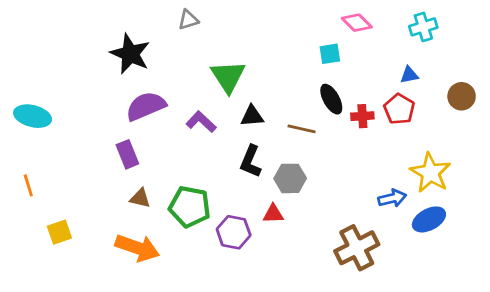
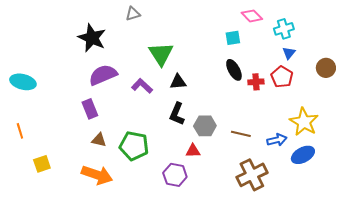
cyan cross: (423, 27) -> (284, 29), moved
blue triangle: (409, 75) -> (289, 53), turned -40
brown line: (302, 129) -> (241, 134), moved
purple hexagon: (234, 232) -> (175, 175), moved

